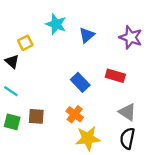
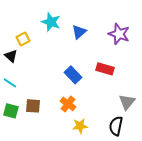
gray triangle: (127, 112) -> (127, 102), moved, turned 36
yellow star: (88, 138) -> (80, 126), size x0.7

